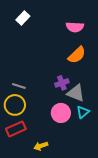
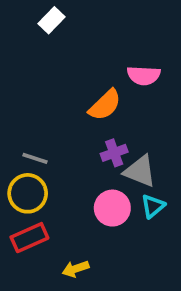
white rectangle: (23, 18) -> (52, 20), moved
pink semicircle: (75, 27) -> (144, 75), moved
orange semicircle: (77, 55) -> (105, 105), moved

